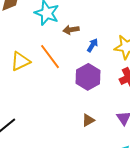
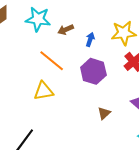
yellow triangle: (20, 61) -> (44, 91), moved, turned 30

